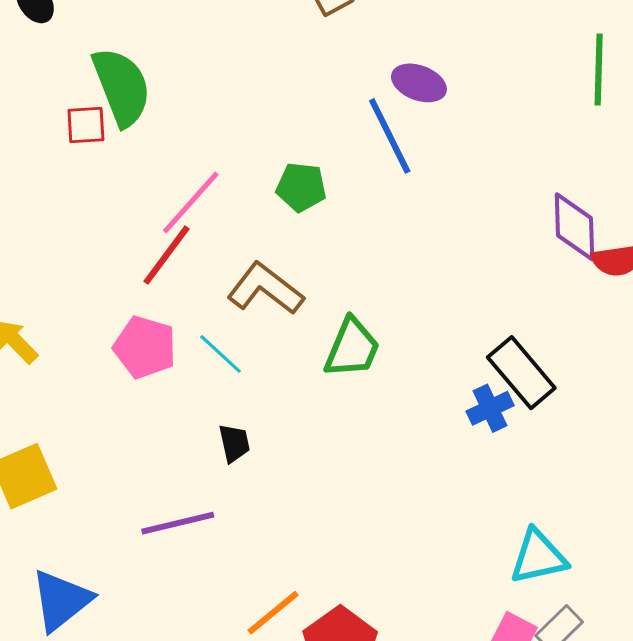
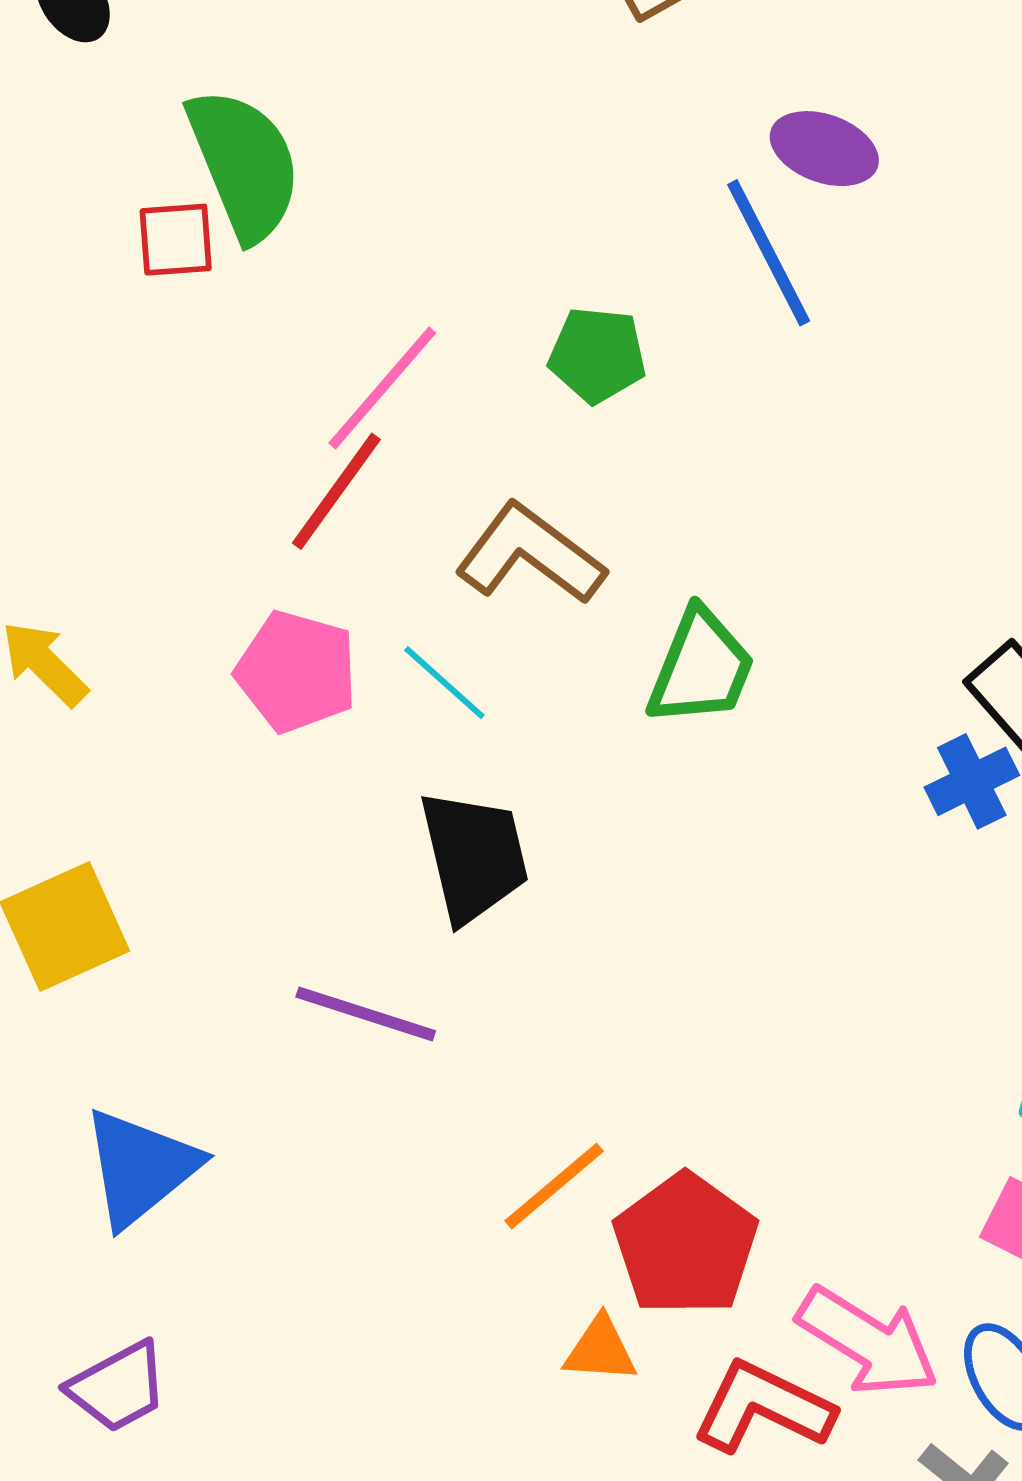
black trapezoid: (234, 443) -> (474, 856), size x1.8
purple line: (178, 523) -> (366, 1014), turned 32

